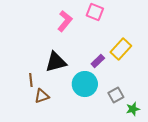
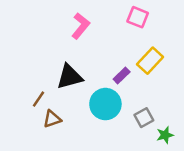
pink square: (95, 12) -> (138, 17), moved
brown line: (31, 80) -> (38, 99), turned 40

